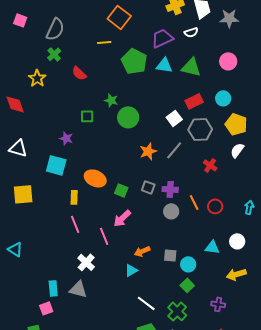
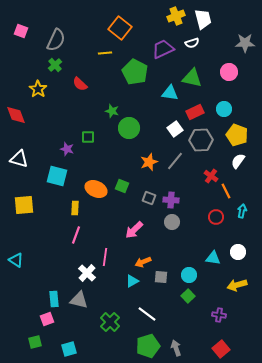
gray star: (229, 18) -> (245, 43), moved
cyan triangle: (164, 65) -> (170, 93), moved
green square: (87, 116) -> (88, 137), moved
green square: (121, 190) -> (122, 186), moved
orange line: (194, 202) -> (226, 191), moved
cyan arrow: (249, 207) -> (242, 211), moved
pink arrow: (122, 218) -> (134, 230), moved
pink line: (75, 224) -> (76, 235), turned 42
pink line: (104, 236) -> (105, 257), moved, turned 30
gray square: (170, 255) -> (161, 277), moved
green cross: (177, 311) -> (110, 322), moved

